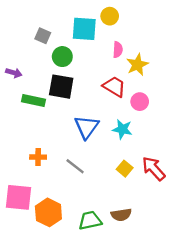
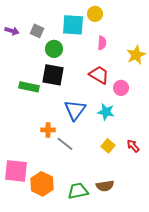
yellow star: (137, 65) -> (136, 55), moved
purple arrow: (14, 73) -> (12, 31), moved
orange cross: (38, 157) -> (48, 130), moved
red arrow: (154, 169) -> (133, 146), size x0.6

